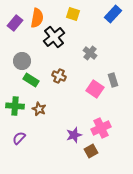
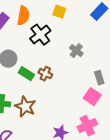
green rectangle: (31, 80) -> (26, 74), moved
pink square: (95, 89) -> (92, 97), moved
brown star: (39, 109) -> (25, 107), size x1.5

